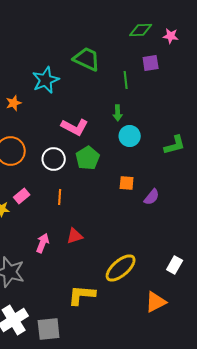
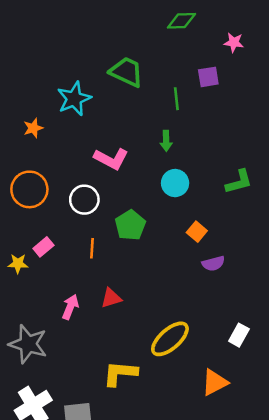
green diamond: (141, 30) -> (181, 21), moved
cyan circle: (130, 136) -> (175, 183), moved
green pentagon: (88, 158) -> (130, 225), moved
orange square: (127, 183) -> (197, 232), moved, turned 35
purple semicircle: (152, 197) -> (213, 264), moved, turned 36

